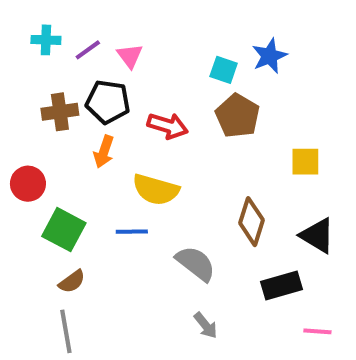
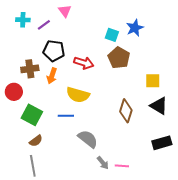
pink triangle: (130, 56) -> (65, 11), moved
brown cross: (60, 112) -> (30, 69), moved
black triangle: (317, 236) -> (159, 106), moved
gray semicircle: (196, 264) -> (88, 139), moved
black rectangle: (281, 285) -> (162, 143), moved
pink line: (317, 331) -> (122, 166), moved

